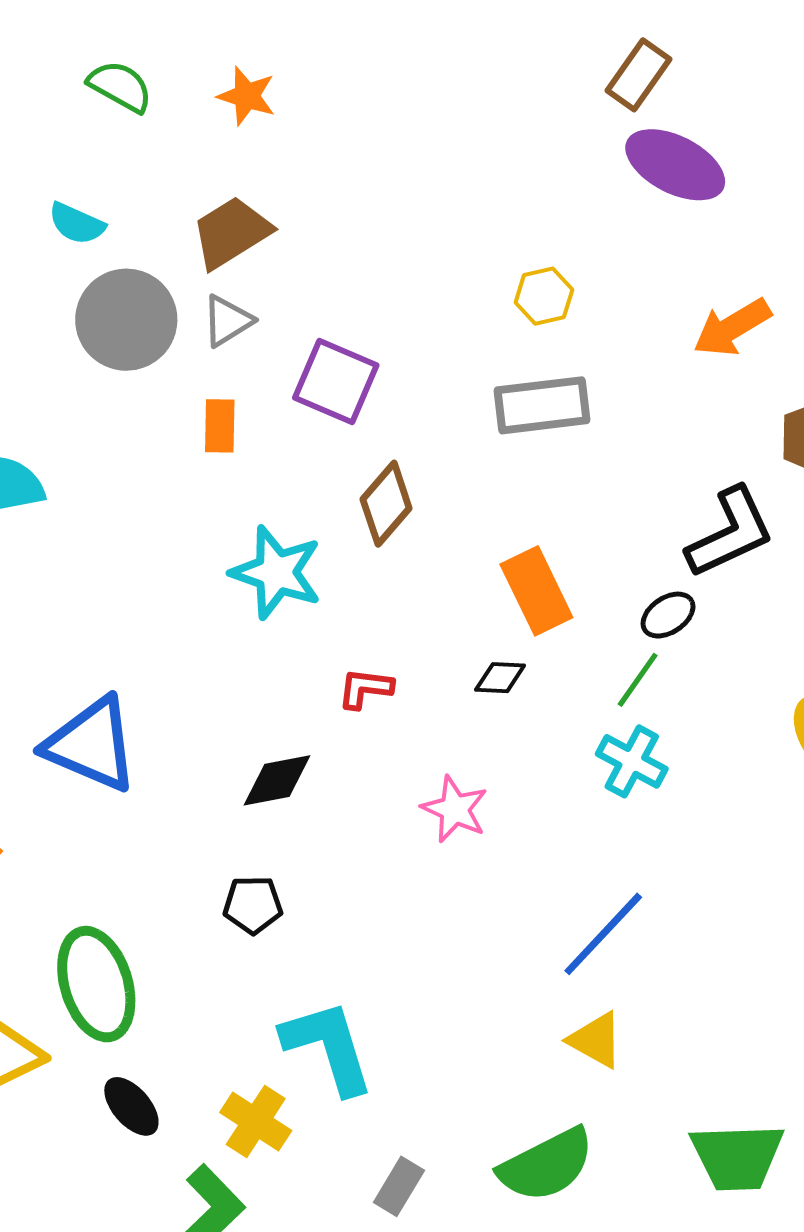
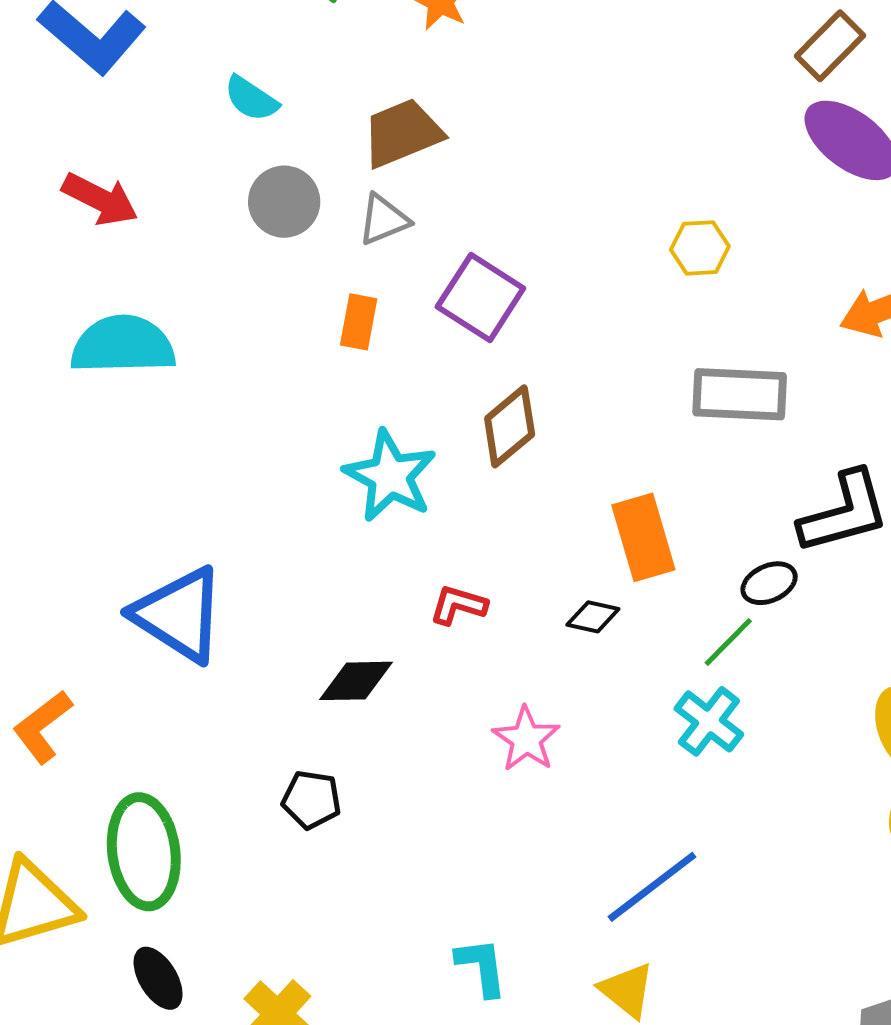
gray circle: (126, 320) -> (284, 202), size x0.7
gray rectangle: (542, 405) -> (740, 394), moved
cyan L-shape: (328, 1047) -> (482, 967), moved, size x0.6

